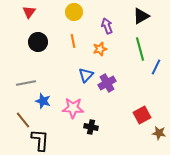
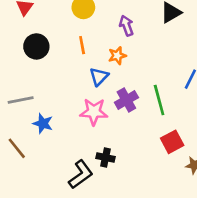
green line: (140, 49) -> (159, 100), moved
blue triangle: (86, 75) -> (99, 77), moved
pink star: (73, 108) -> (94, 112), moved
black L-shape: (40, 140) -> (81, 174), moved, turned 50

